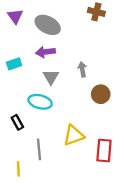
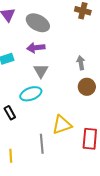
gray arrow: (82, 69) -> (81, 63), moved
cyan ellipse: (40, 102) -> (31, 94), turned -35
gray line: (39, 149) -> (42, 144), moved

